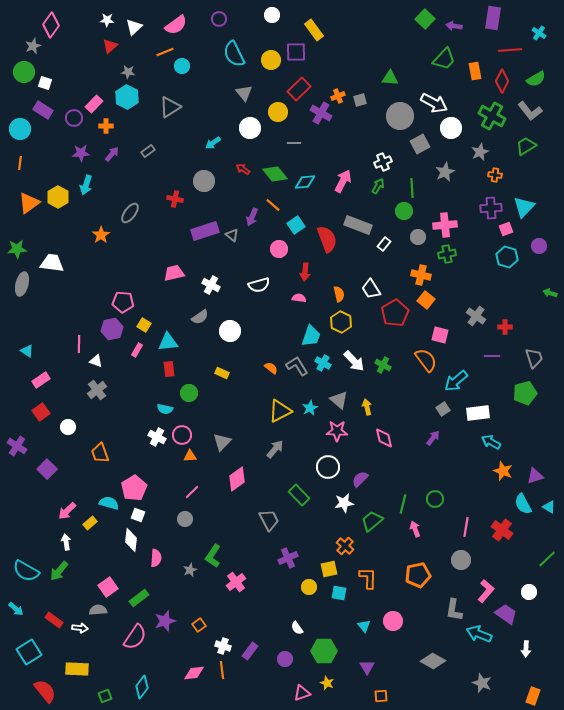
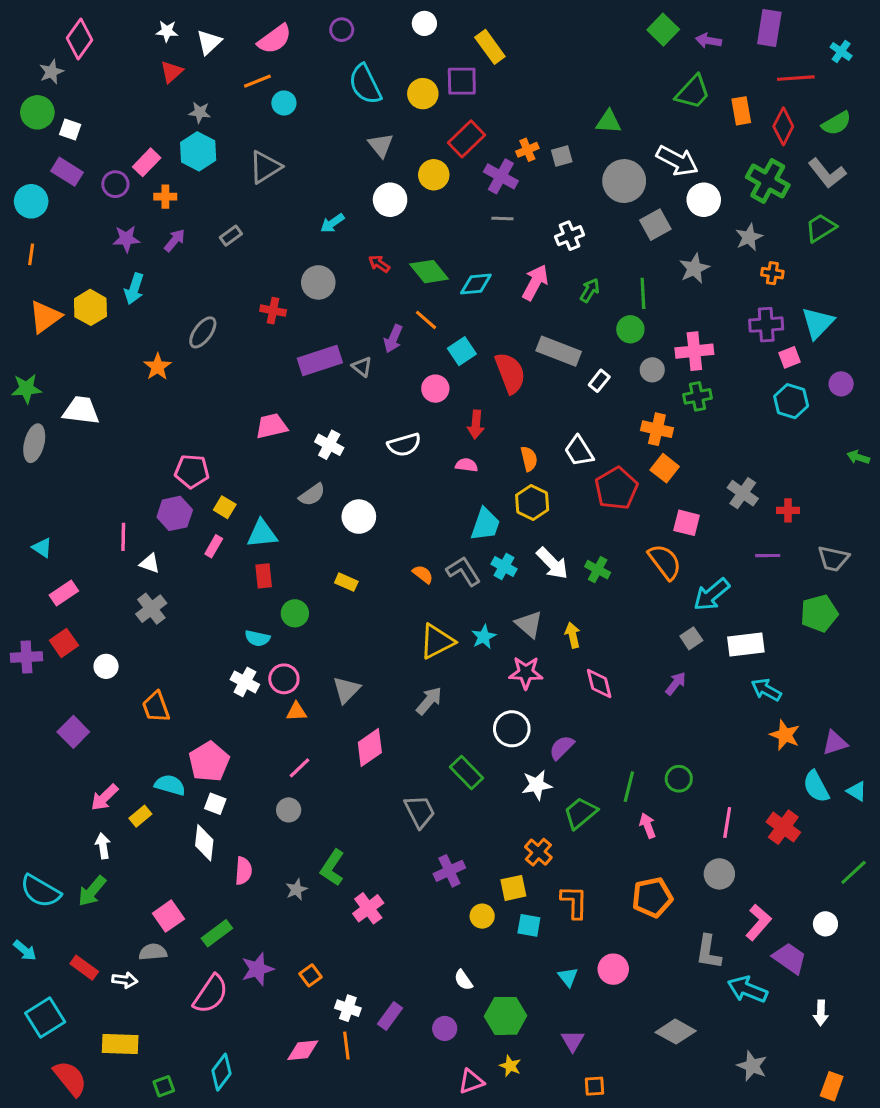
gray line: (294, 143) -> (502, 218), moved
white cross: (383, 162) -> (570, 236), moved
gray trapezoid: (534, 358) -> (833, 559), turned 120
purple cross: (17, 446) -> (26, 657), moved, turned -36

